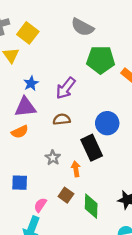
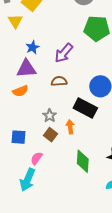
black rectangle: (92, 148) -> (85, 108), turned -40
brown square: (66, 195) -> (51, 135), moved

